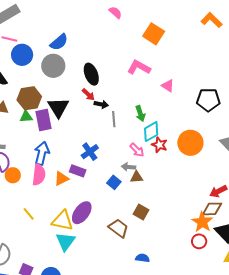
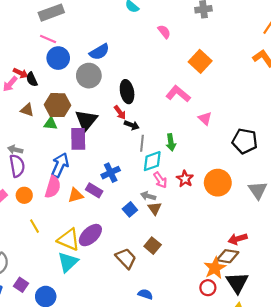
purple rectangle: (44, 120) -> (78, 139), moved
cyan diamond: (151, 132) -> (152, 161), moved
orange circle: (13, 175) -> (24, 195), moved
brown triangle: (137, 177) -> (155, 208), turned 48

